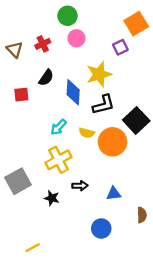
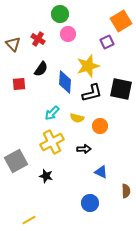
red cross: (43, 44) -> (38, 39), turned -32
black square: (136, 120) -> (121, 89), moved, turned -35
orange circle: (113, 142) -> (100, 126), size x0.6
black arrow: (80, 186) -> (84, 149), moved
blue triangle: (114, 194) -> (101, 172), turned 32

